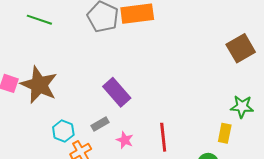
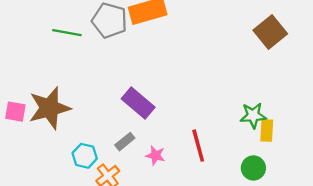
green line: (39, 20) -> (67, 33), moved
brown star: (39, 85) -> (49, 108), turned -30
green star: (242, 107) -> (253, 115), moved

